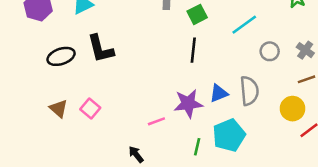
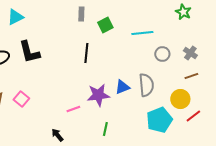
cyan line: (244, 25) -> (142, 33), turned 30
black line: (193, 50) -> (86, 53), moved
cyan pentagon: (229, 135) -> (159, 120), moved

